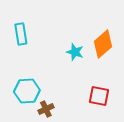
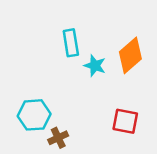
cyan rectangle: (21, 34) -> (71, 43), moved

